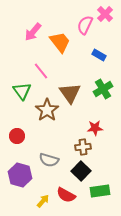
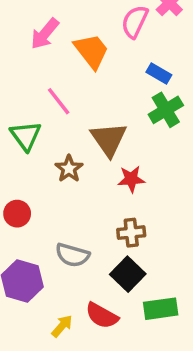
green cross: (103, 89) -> (166, 110), moved
brown star: (47, 110) -> (69, 169), size x0.7
red star: (95, 128) -> (131, 179), moved

